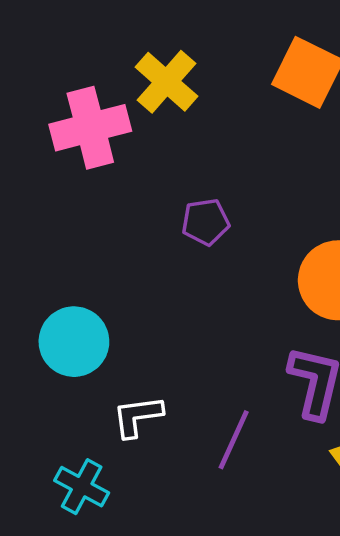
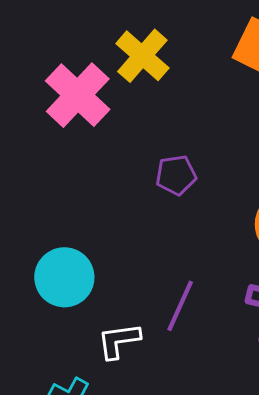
pink cross: (90, 128) -> (78, 95), turned -32
purple line: (234, 440) -> (180, 306), moved

